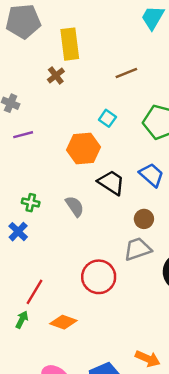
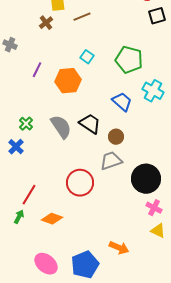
brown line: (126, 73) -> (82, 17), moved
purple line: (23, 135) -> (37, 70), moved, turned -49
black trapezoid: (111, 182) -> (90, 124), moved
green cross: (31, 203) -> (26, 124), turned 32
gray semicircle: (75, 206) -> (61, 127), size x1.4

